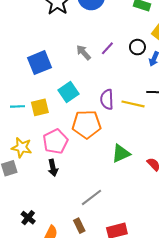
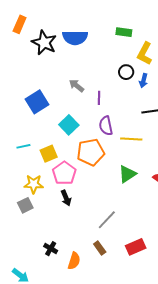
purple line: (107, 48) -> (99, 98), moved, turned -32
yellow line: (133, 104) -> (131, 139), moved
yellow square: (40, 107) -> (49, 154), moved

